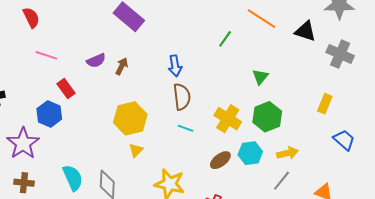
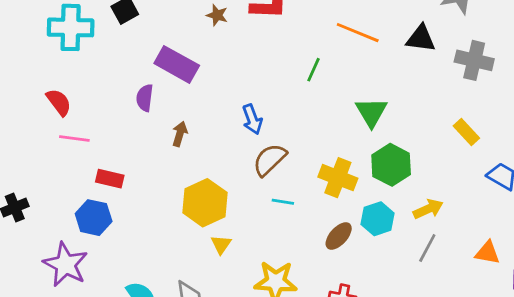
red semicircle: (31, 18) -> (59, 102), moved
purple semicircle: (96, 61) -> (145, 98), moved, turned 132
green triangle: (260, 77) -> (371, 112), size x1.4
red rectangle: (66, 89) -> (110, 179), turned -30
brown semicircle: (182, 97) -> (270, 160), turned -116
yellow rectangle: (325, 104) -> (466, 132), turned -54

